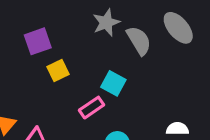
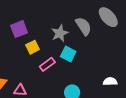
gray star: (106, 23) -> (60, 33), moved
pink rectangle: (92, 108) -> (47, 64), moved

